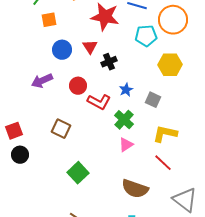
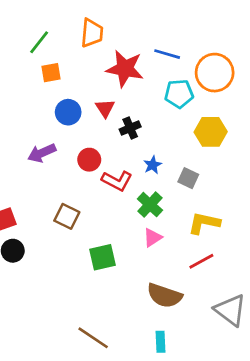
red line: (163, 163) -> (201, 261), turned -72
green square: (78, 173) -> (102, 257), moved, turned 30

